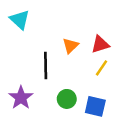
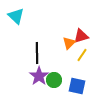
orange triangle: (70, 46) -> (69, 43), moved
purple star: (21, 98) -> (39, 76), moved

